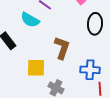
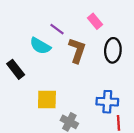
brown L-shape: (62, 48) -> (77, 50), moved

